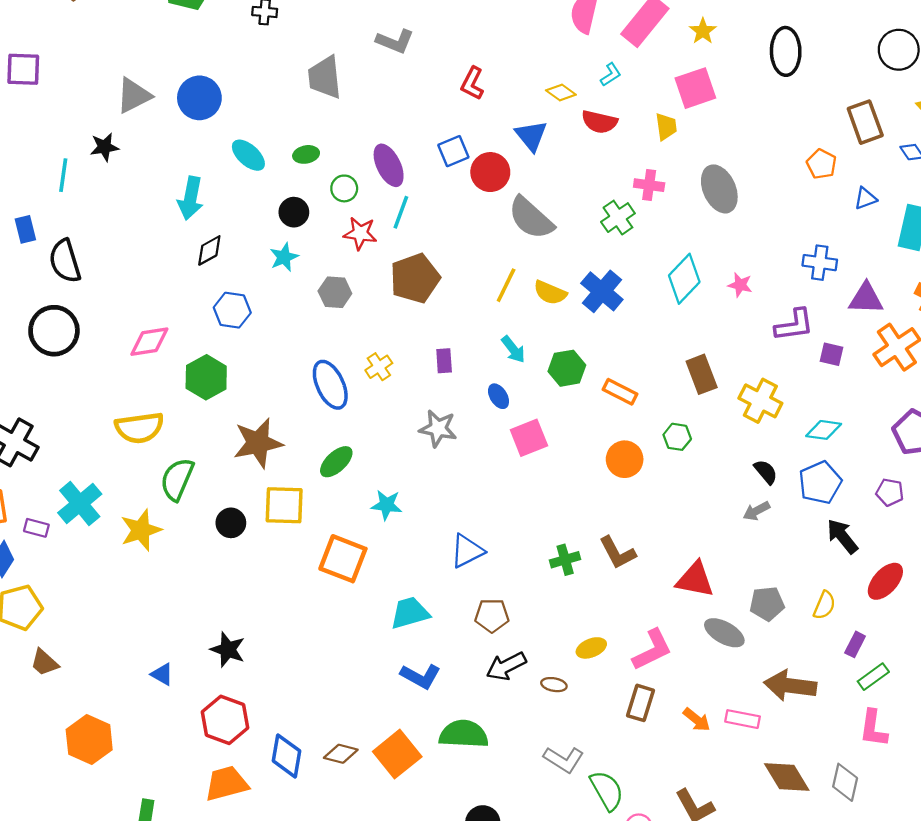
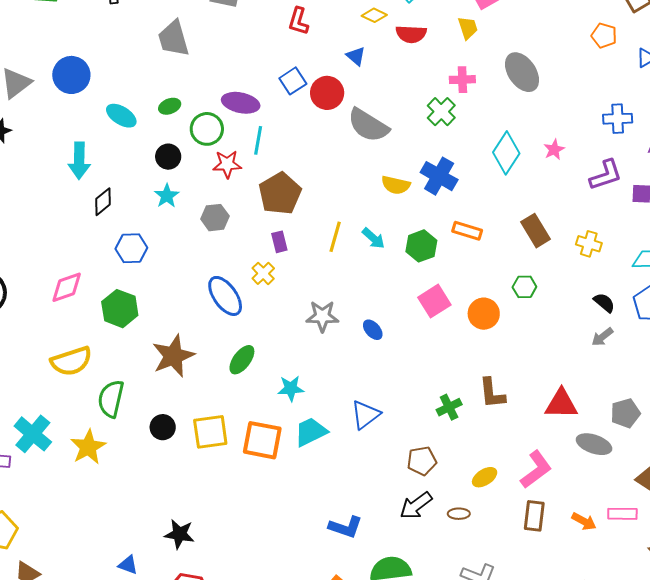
blue triangle: (531, 136) -> (356, 56), size x0.7
purple ellipse: (389, 165) -> (241, 103), turned -42
green circle: (344, 188) -> (207, 129), size x1.4
yellow line: (506, 285) -> (335, 237), moved
pink star: (740, 285) -> (554, 150), turned -30
purple rectangle: (444, 361) -> (279, 242), moved
orange rectangle: (620, 392) -> (467, 231), moved
blue ellipse: (499, 396) -> (373, 330), moved
yellow cross: (760, 401) -> (589, 244), size x0.7
pink square: (529, 438) -> (434, 301), moved
yellow square: (284, 505) -> (210, 432), moved
brown L-shape: (617, 553) -> (492, 393), turned 32
cyan trapezoid: (410, 613) -> (311, 432), moved
brown pentagon: (492, 616) -> (422, 461), moved

